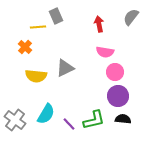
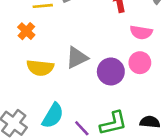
pink semicircle: (105, 52) -> (141, 32), moved
purple circle: (118, 96) -> (111, 71), moved

